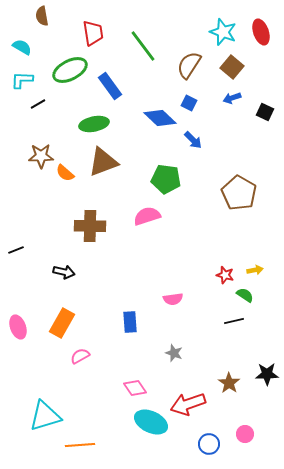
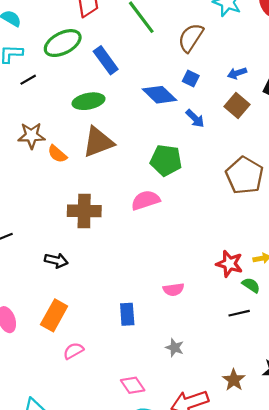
brown square: (232, 67) -> (237, 105), moved
red star: (225, 275) -> (229, 264), size x1.4

